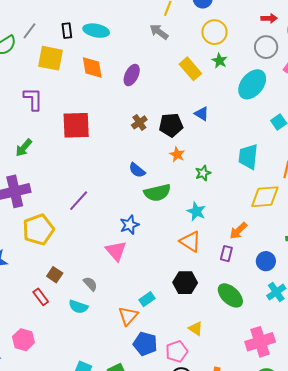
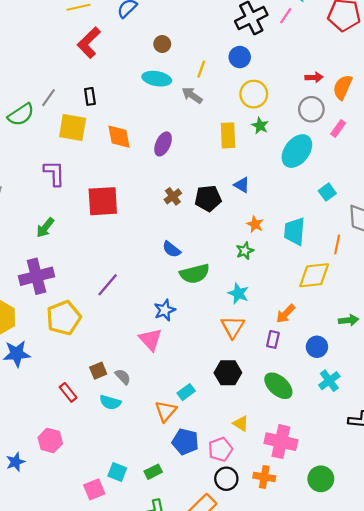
cyan ellipse: (96, 31) -> (157, 79), moved
yellow rectangle: (190, 69) -> (228, 135), turned 40
orange star: (177, 154) -> (255, 224), moved
orange triangle: (190, 241) -> (233, 327), turned 30
brown square: (55, 275) -> (98, 371), moved, turned 35
pink cross: (260, 342) -> (281, 442), moved, turned 32

